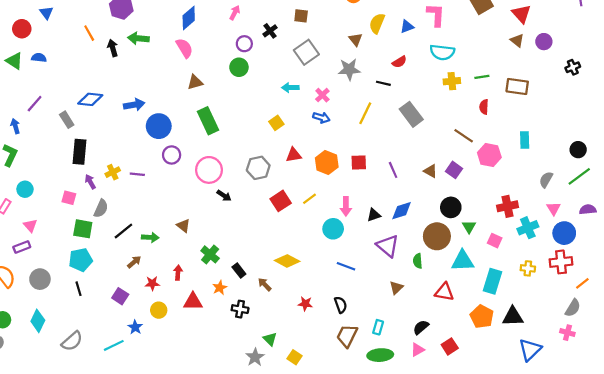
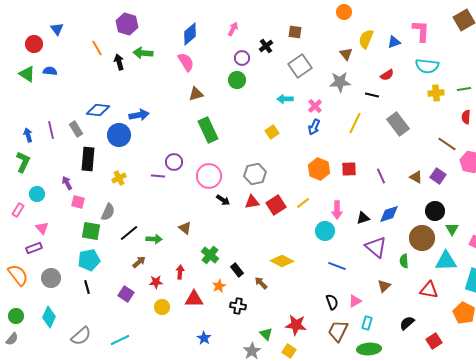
purple line: (35, 104) -> (51, 130), moved, turned -54
blue arrow: (321, 118) -> (314, 127), turned 98
blue circle: (159, 126) -> (119, 135), moved
red triangle: (294, 155) -> (252, 202), moved
purple line: (137, 174) -> (158, 176), moved
purple arrow: (90, 182) -> (67, 183), moved
red star: (305, 304) -> (296, 325), moved, size x1.5
blue star: (135, 327) -> (204, 338), moved
pink triangle: (418, 350) -> (355, 301), moved

